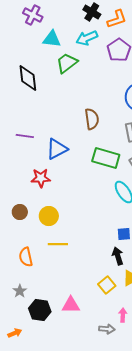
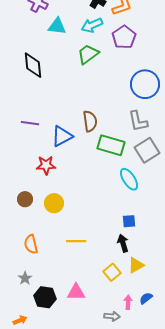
green trapezoid: (67, 63) -> (88, 54), moved
brown semicircle: (92, 119) -> (90, 121), moved
yellow line: (58, 244) -> (76, 241), moved

